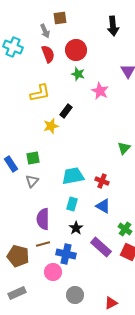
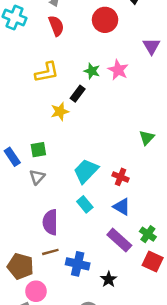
red circle: (76, 50) -> (105, 20), moved
green star: (78, 74) -> (92, 71), moved
cyan trapezoid: (73, 176) -> (86, 171), turned -35
cyan rectangle: (72, 204) -> (85, 204), turned -56
black star: (76, 228) -> (109, 279), moved
purple rectangle: (101, 247) -> (119, 240), moved
pink circle: (53, 272) -> (36, 291), moved

